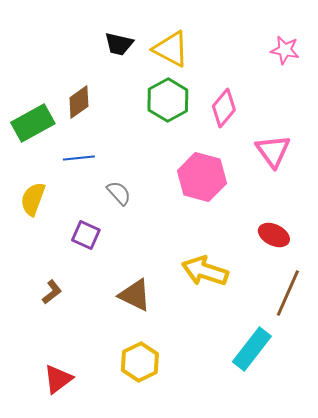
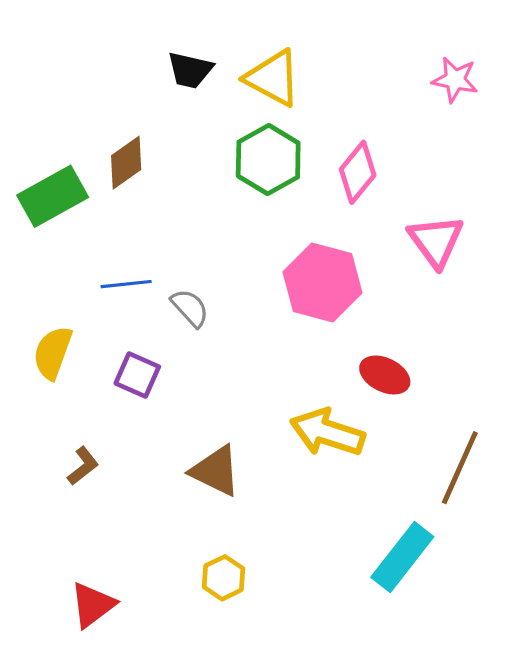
blue line: (79, 158) -> (126, 284), moved
yellow semicircle: (33, 199) -> (53, 353), moved
red ellipse: (274, 235) -> (385, 375), moved
yellow hexagon: (140, 362) -> (224, 578), size x0.7

